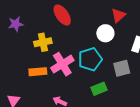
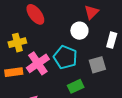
cyan pentagon: (90, 59) -> (65, 57), turned -30

